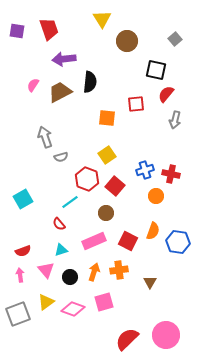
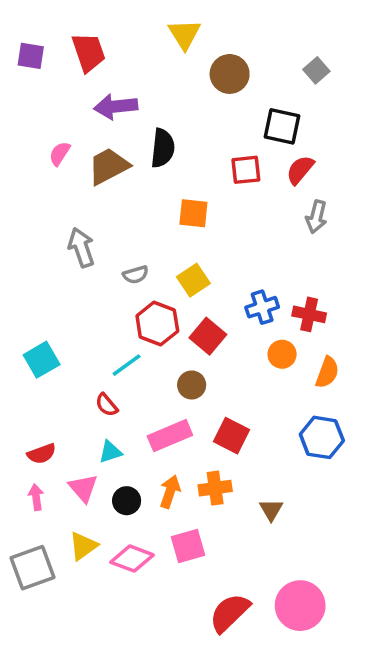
red square: (136, 104) -> (246, 170), moved
gray semicircle: (61, 157) -> (136, 275), moved
orange semicircle: (153, 231) -> (327, 372), moved

